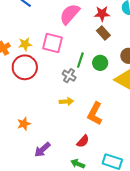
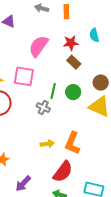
yellow arrow: (66, 102) -> (47, 144), moved
red semicircle: (83, 141) -> (63, 172), size x1.6

